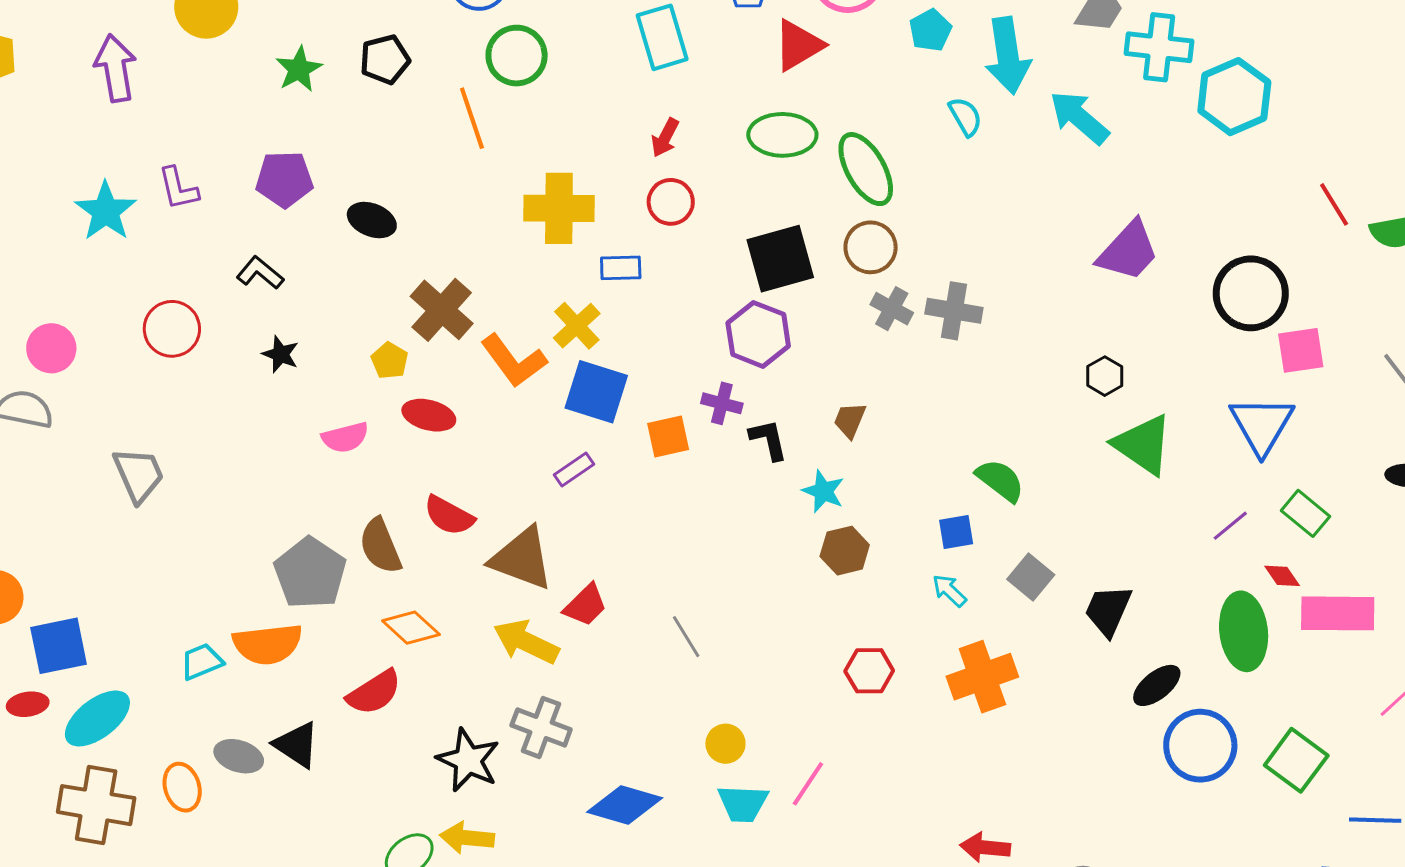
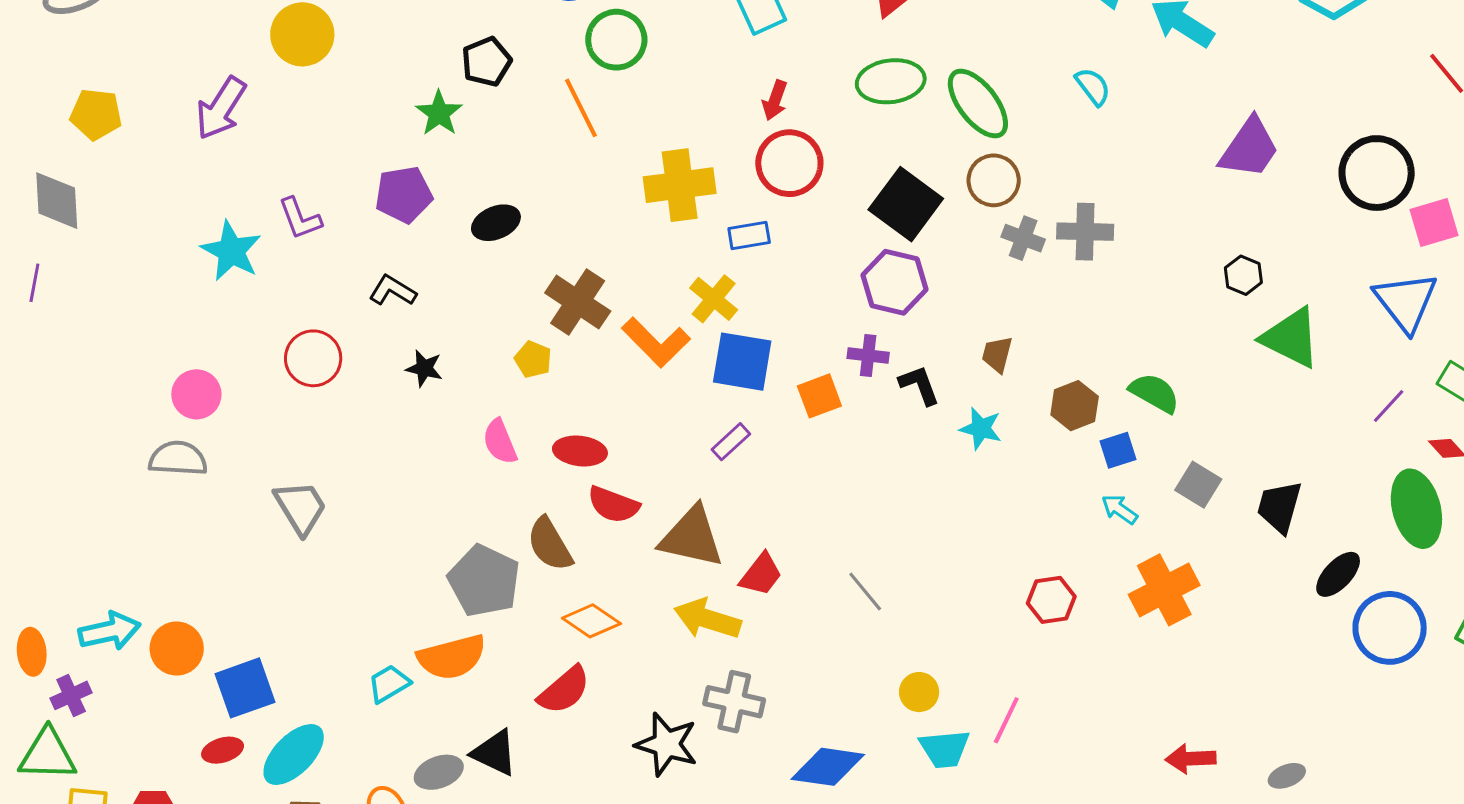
purple arrow: (115, 68) -> (221, 108), turned -130
green star: (299, 69) -> (439, 113), moved
cyan semicircle: (965, 117) -> (1093, 86), moved
red circle: (671, 202) -> (789, 163), size x1.4
black ellipse: (372, 220) -> (496, 223), turned -36
black square: (780, 259) -> (906, 204), turned -30
red ellipse: (429, 415) -> (580, 451), moved
pink semicircle: (345, 437) -> (500, 442), turned 90
brown hexagon: (845, 551) -> (1075, 406), moved
gray ellipse: (239, 756) -> (439, 772), turned -30

